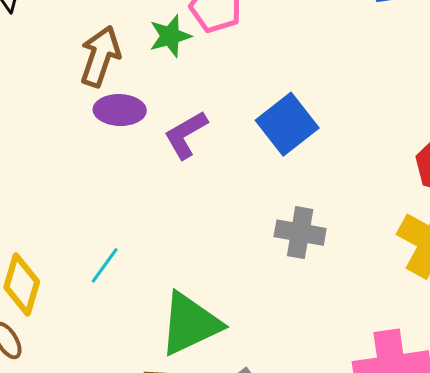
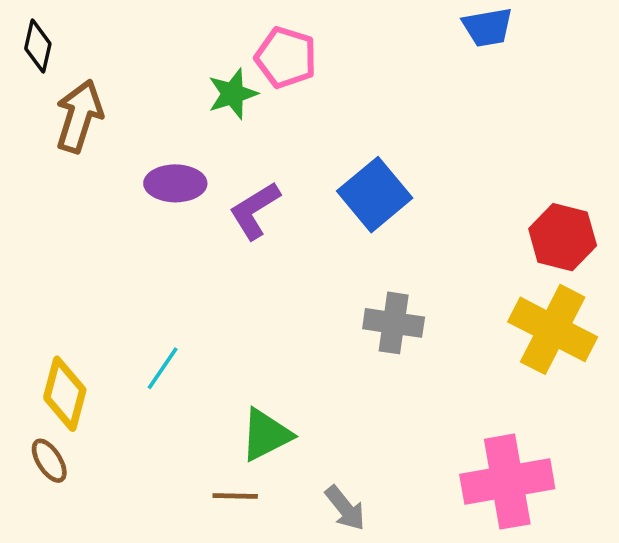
brown arrow: (100, 56) -> (79, 116), moved
green triangle: (190, 324) -> (266, 435), size x0.7

